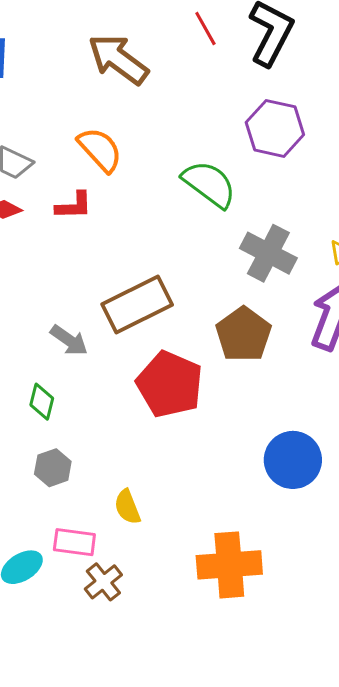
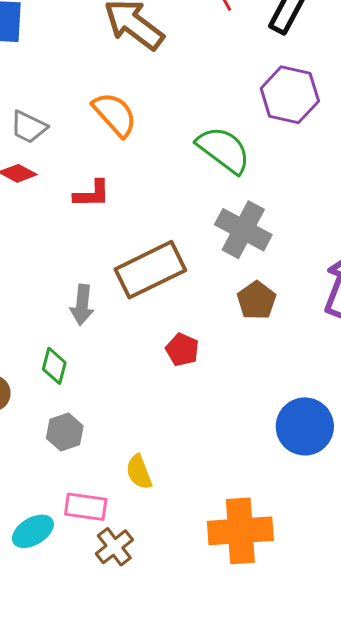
red L-shape: (74, 206) -> (92, 194), moved
gray cross: (268, 253) -> (243, 230), moved
brown pentagon: (243, 334) -> (257, 300), size x0.7
gray arrow: (69, 340) -> (82, 305), turned 60
red pentagon: (170, 384) -> (182, 350), size x0.5

